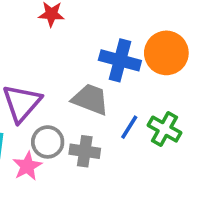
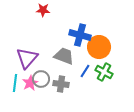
orange circle: (166, 53) -> (99, 47), moved
pink star: (27, 166) -> (30, 83), moved

